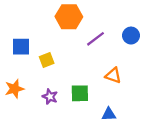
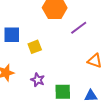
green square: (80, 93) -> (63, 92), moved

